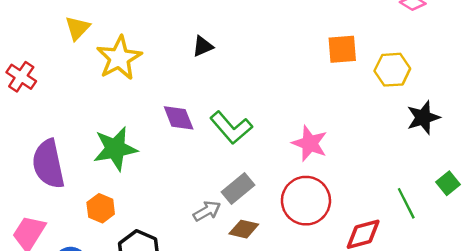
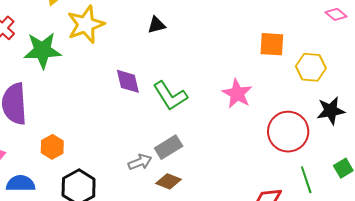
pink star: (310, 143) -> (237, 94), moved
green star: (115, 149) -> (42, 50), moved
red circle: (306, 201) -> (288, 132), moved

